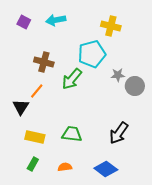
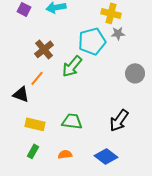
brown cross: (44, 62) -> (44, 49), turned 36
gray star: (118, 75) -> (118, 33), moved
black triangle: (21, 107) -> (21, 94), turned -42

